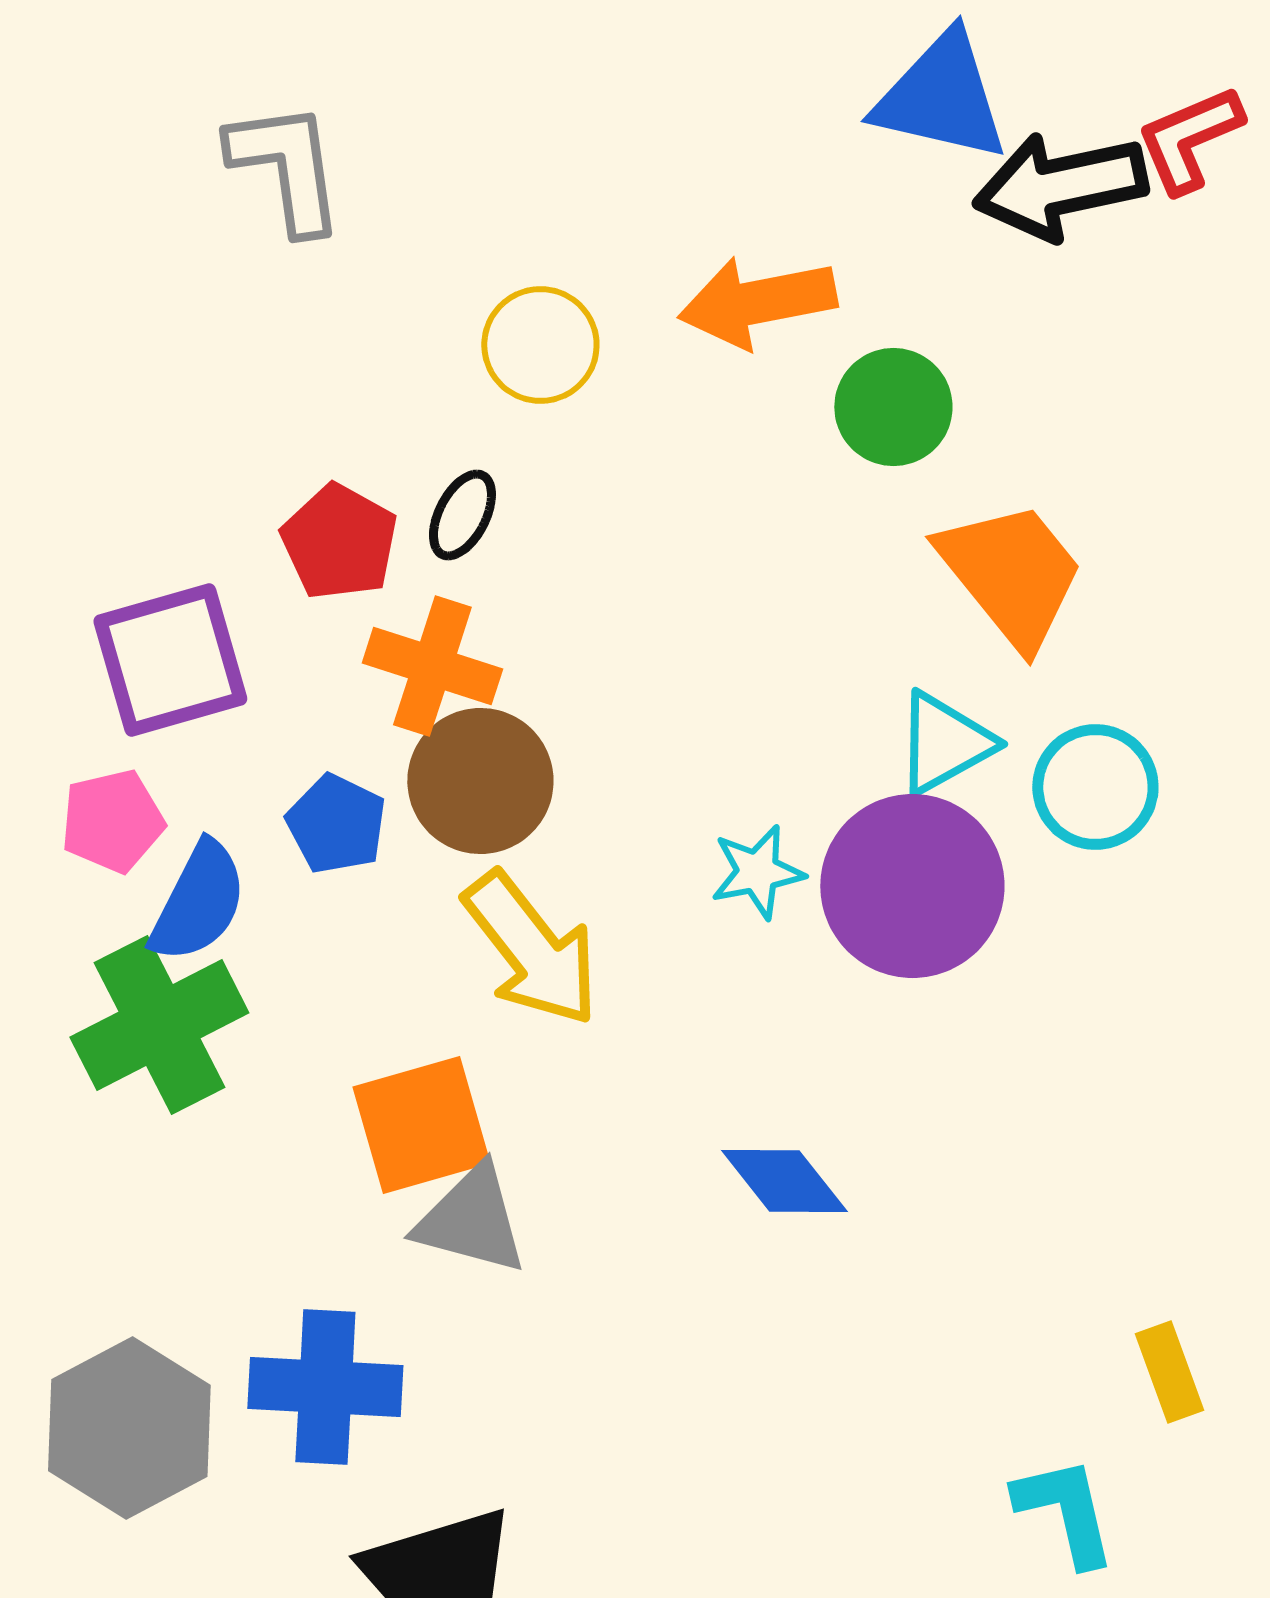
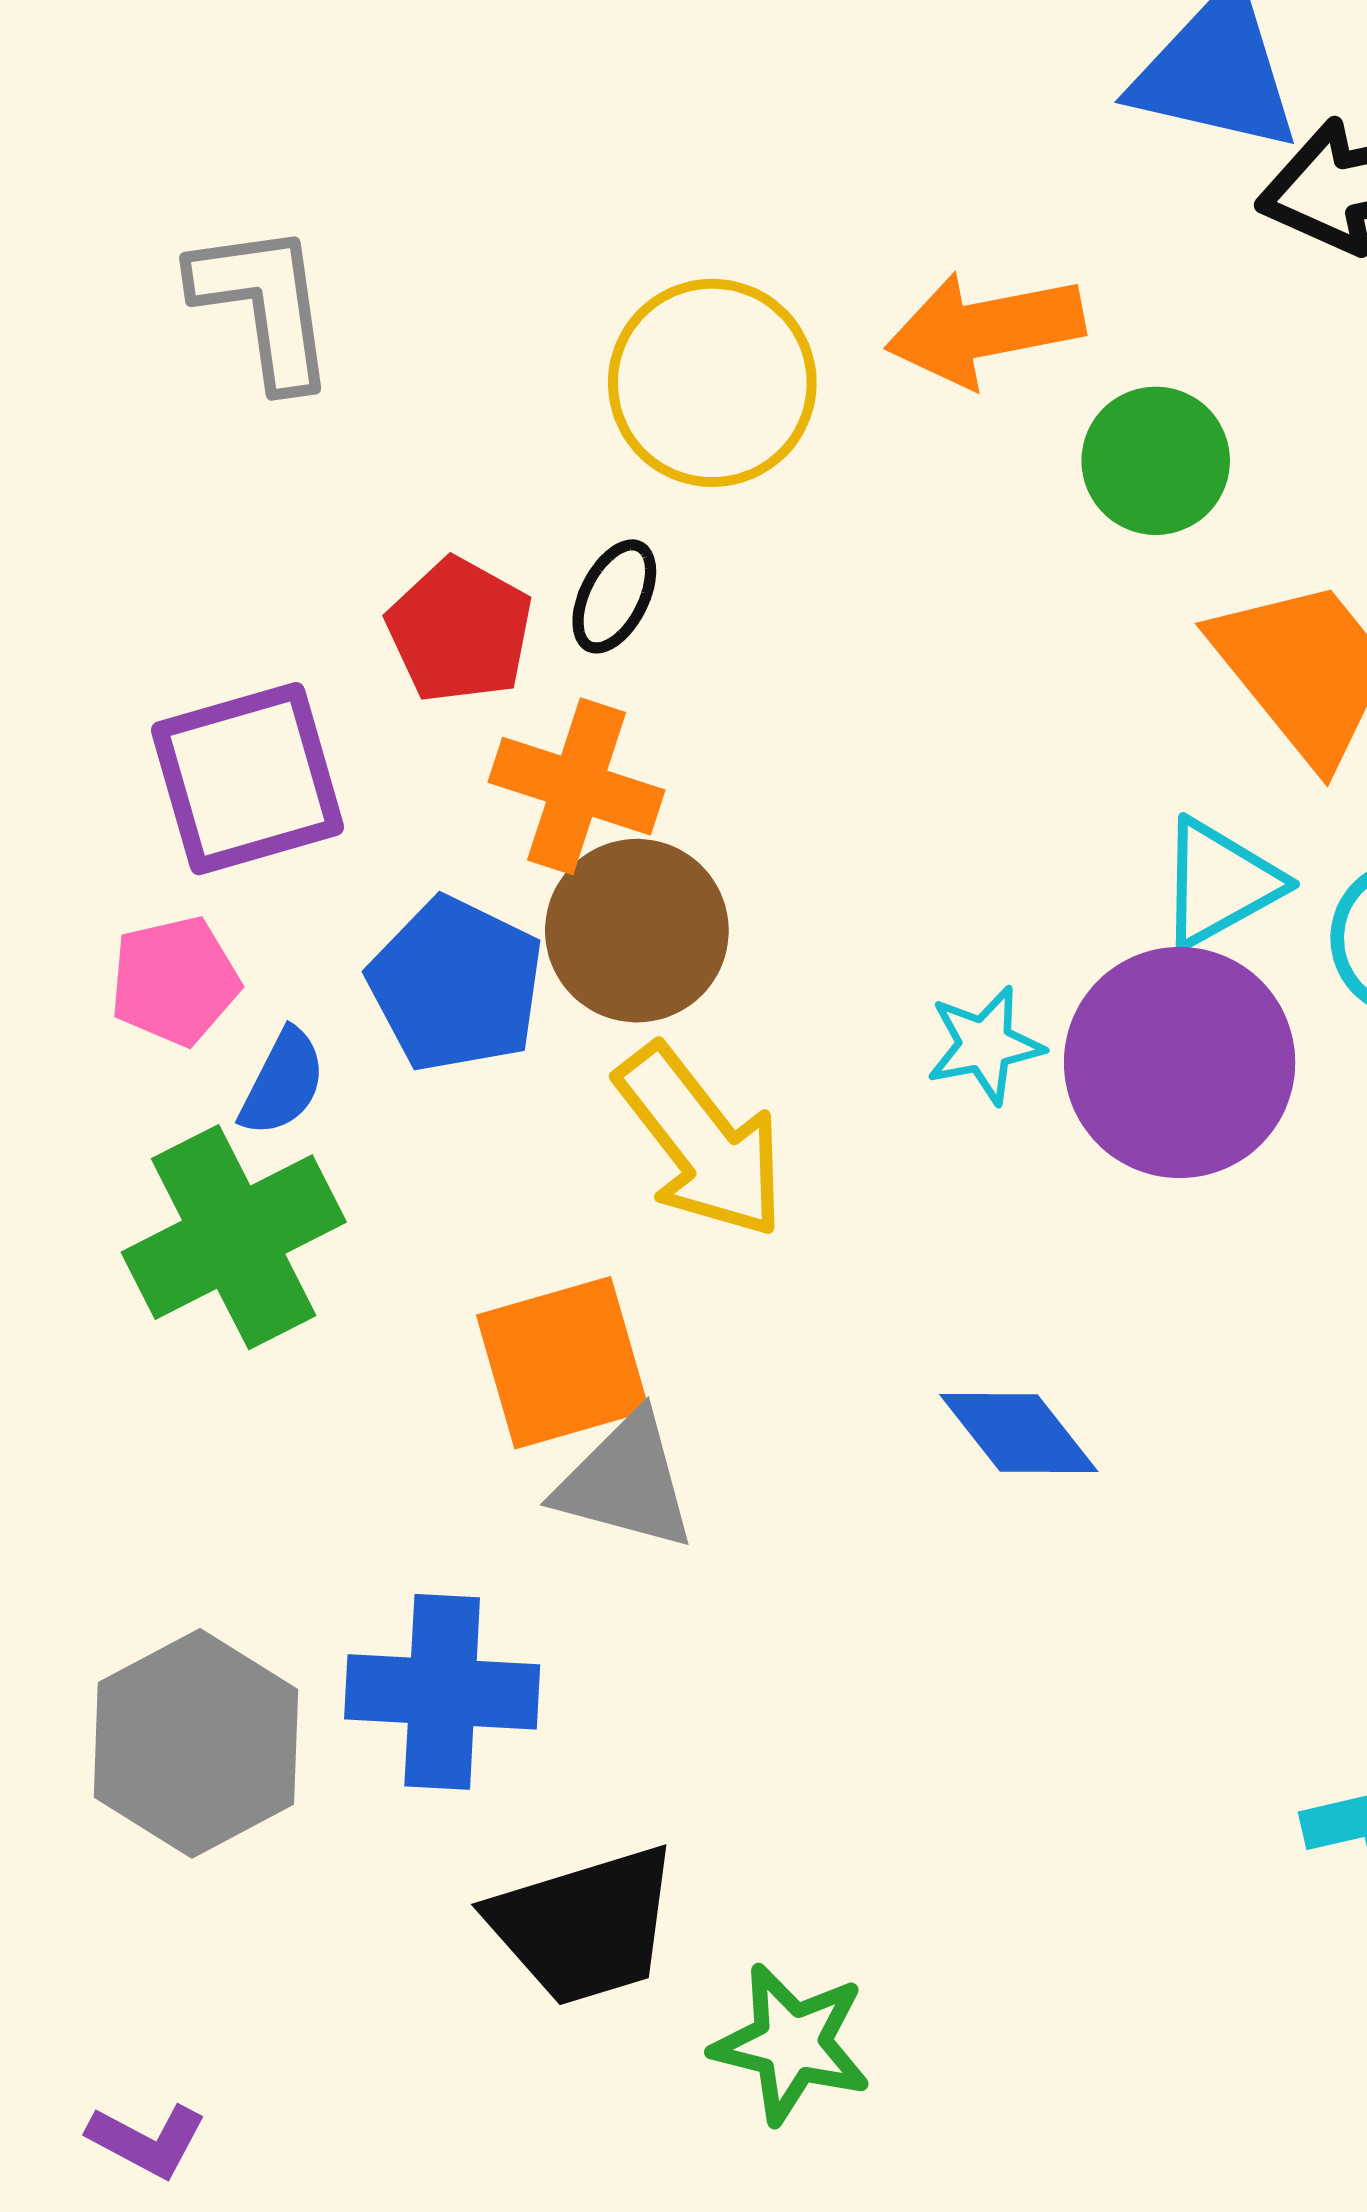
gray L-shape: (286, 167) -> (264, 305), moved
yellow circle: (540, 345) -> (712, 383), size x1.4
blue pentagon: (336, 824) -> (456, 985), size x1.4
blue semicircle: (198, 902) -> (283, 1083), size x0.7

